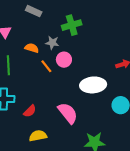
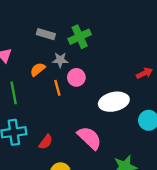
gray rectangle: (34, 11) -> (46, 34), moved
orange semicircle: (32, 48) -> (38, 69), turned -48
orange line: (46, 66) -> (57, 88), turned 32

